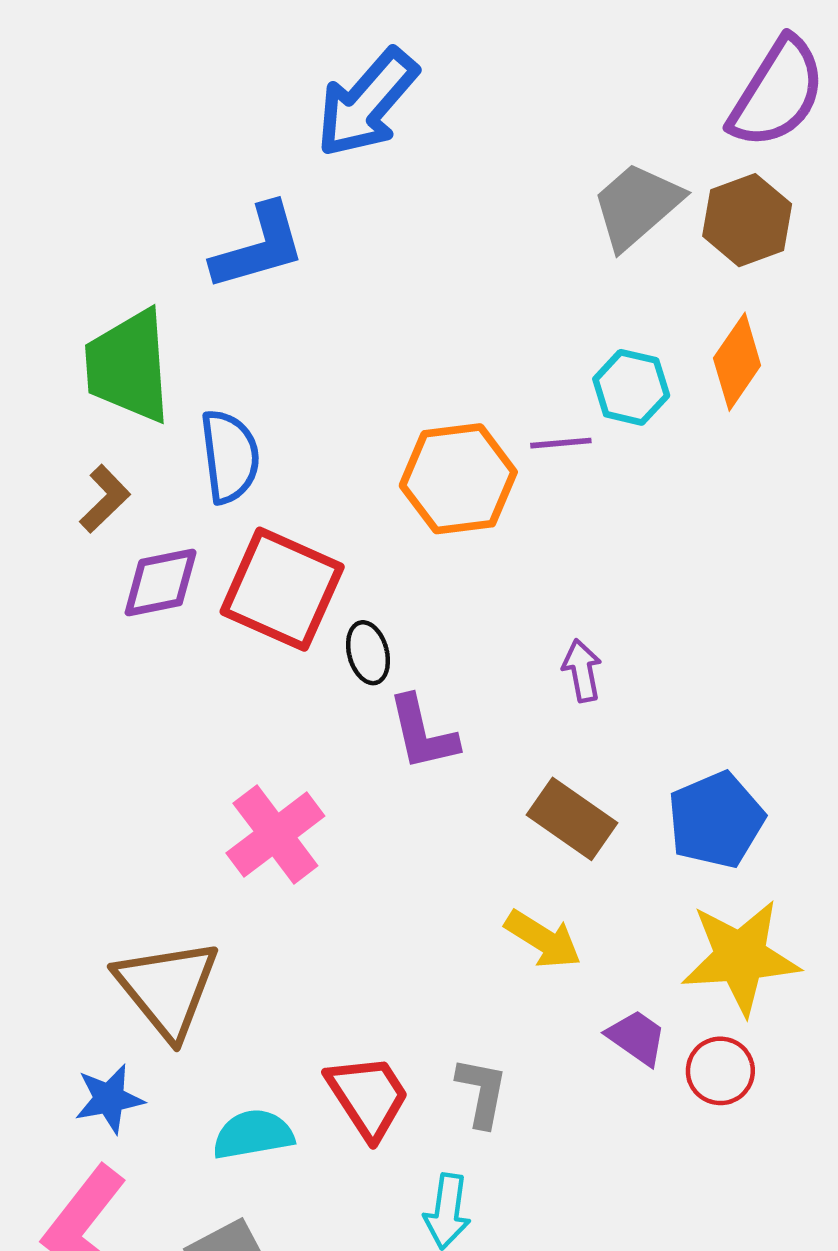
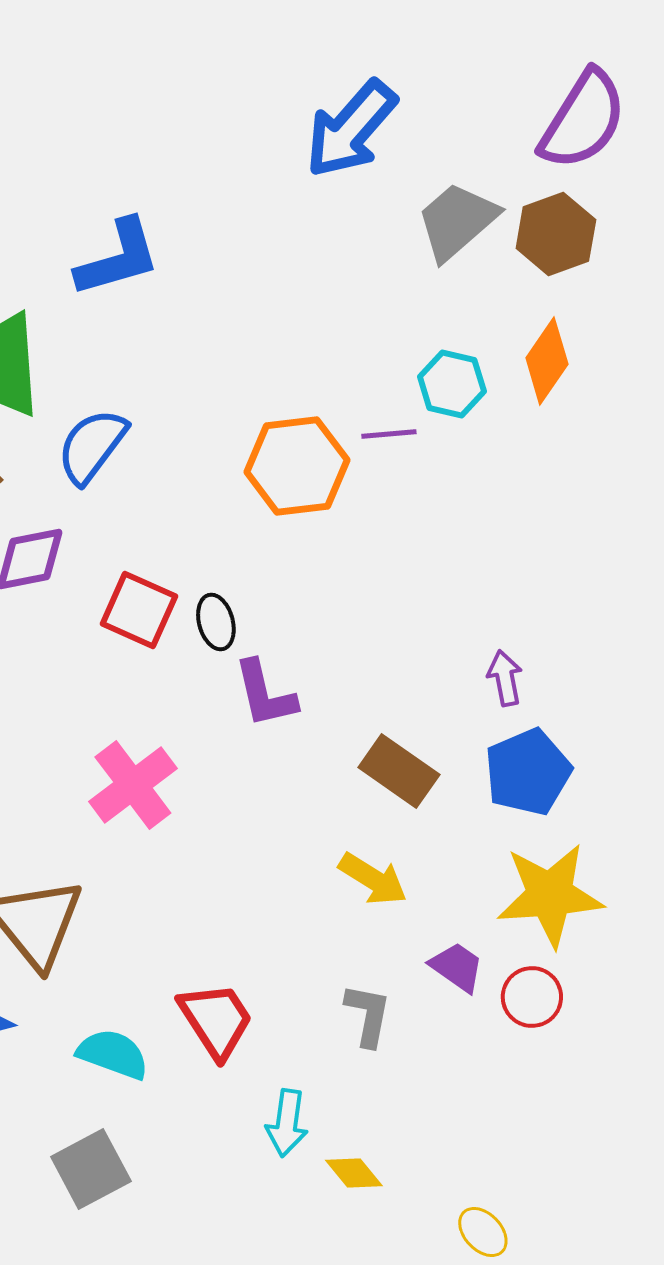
blue arrow: (367, 103) -> (351, 129), moved
blue semicircle: (230, 456) -> (92, 446), turned -136
red square: (282, 589) -> (139, 610), moved, size x0.7
purple arrow: (582, 671) -> (505, 678), moved
gray L-shape: (482, 1092) -> (368, 1015), moved
cyan semicircle: (253, 1134) -> (113, 1054), turned 30

